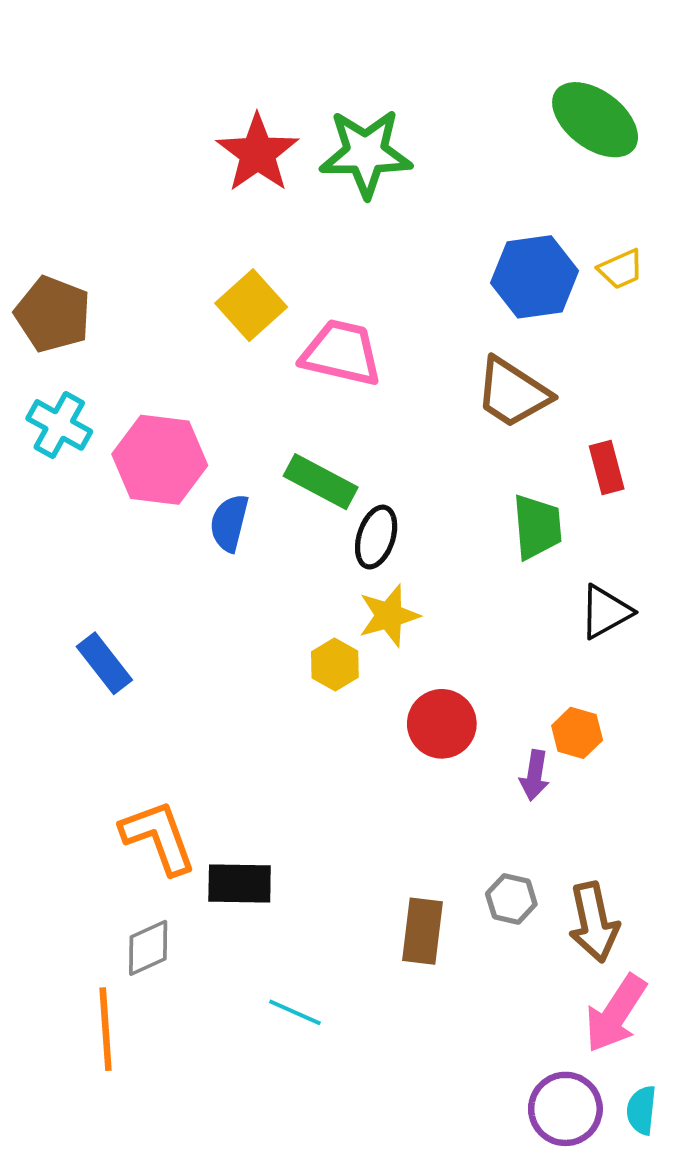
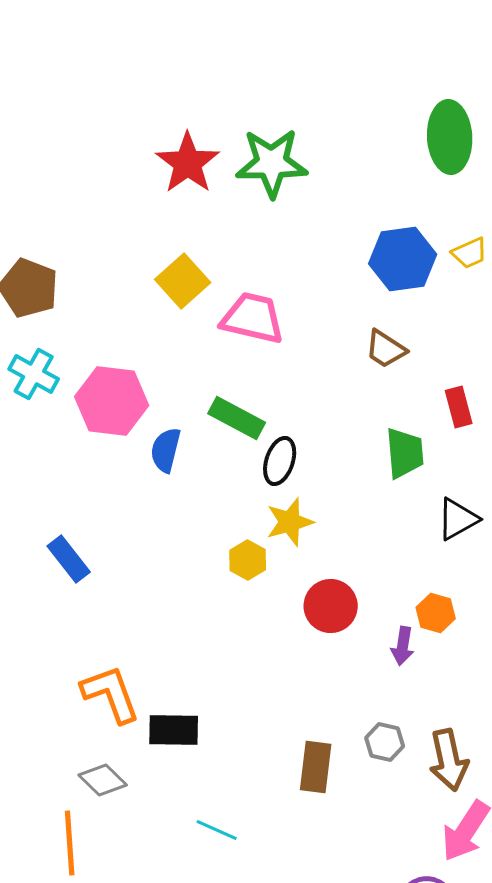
green ellipse: (595, 120) -> (450, 137), turned 50
brown trapezoid: (513, 393) -> (386, 349), size x0.7
gray diamond: (148, 948) -> (103, 780), turned 69

